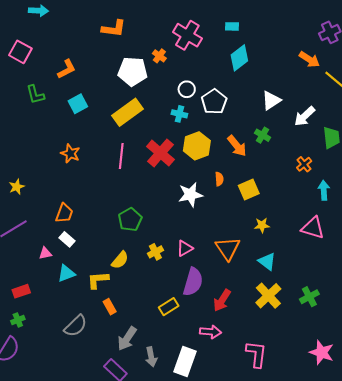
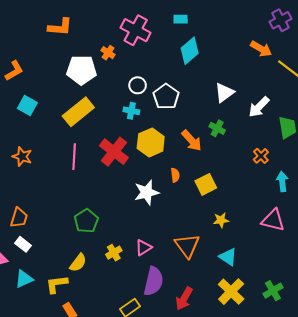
cyan square: (78, 104) -> (27, 106), turned -30

